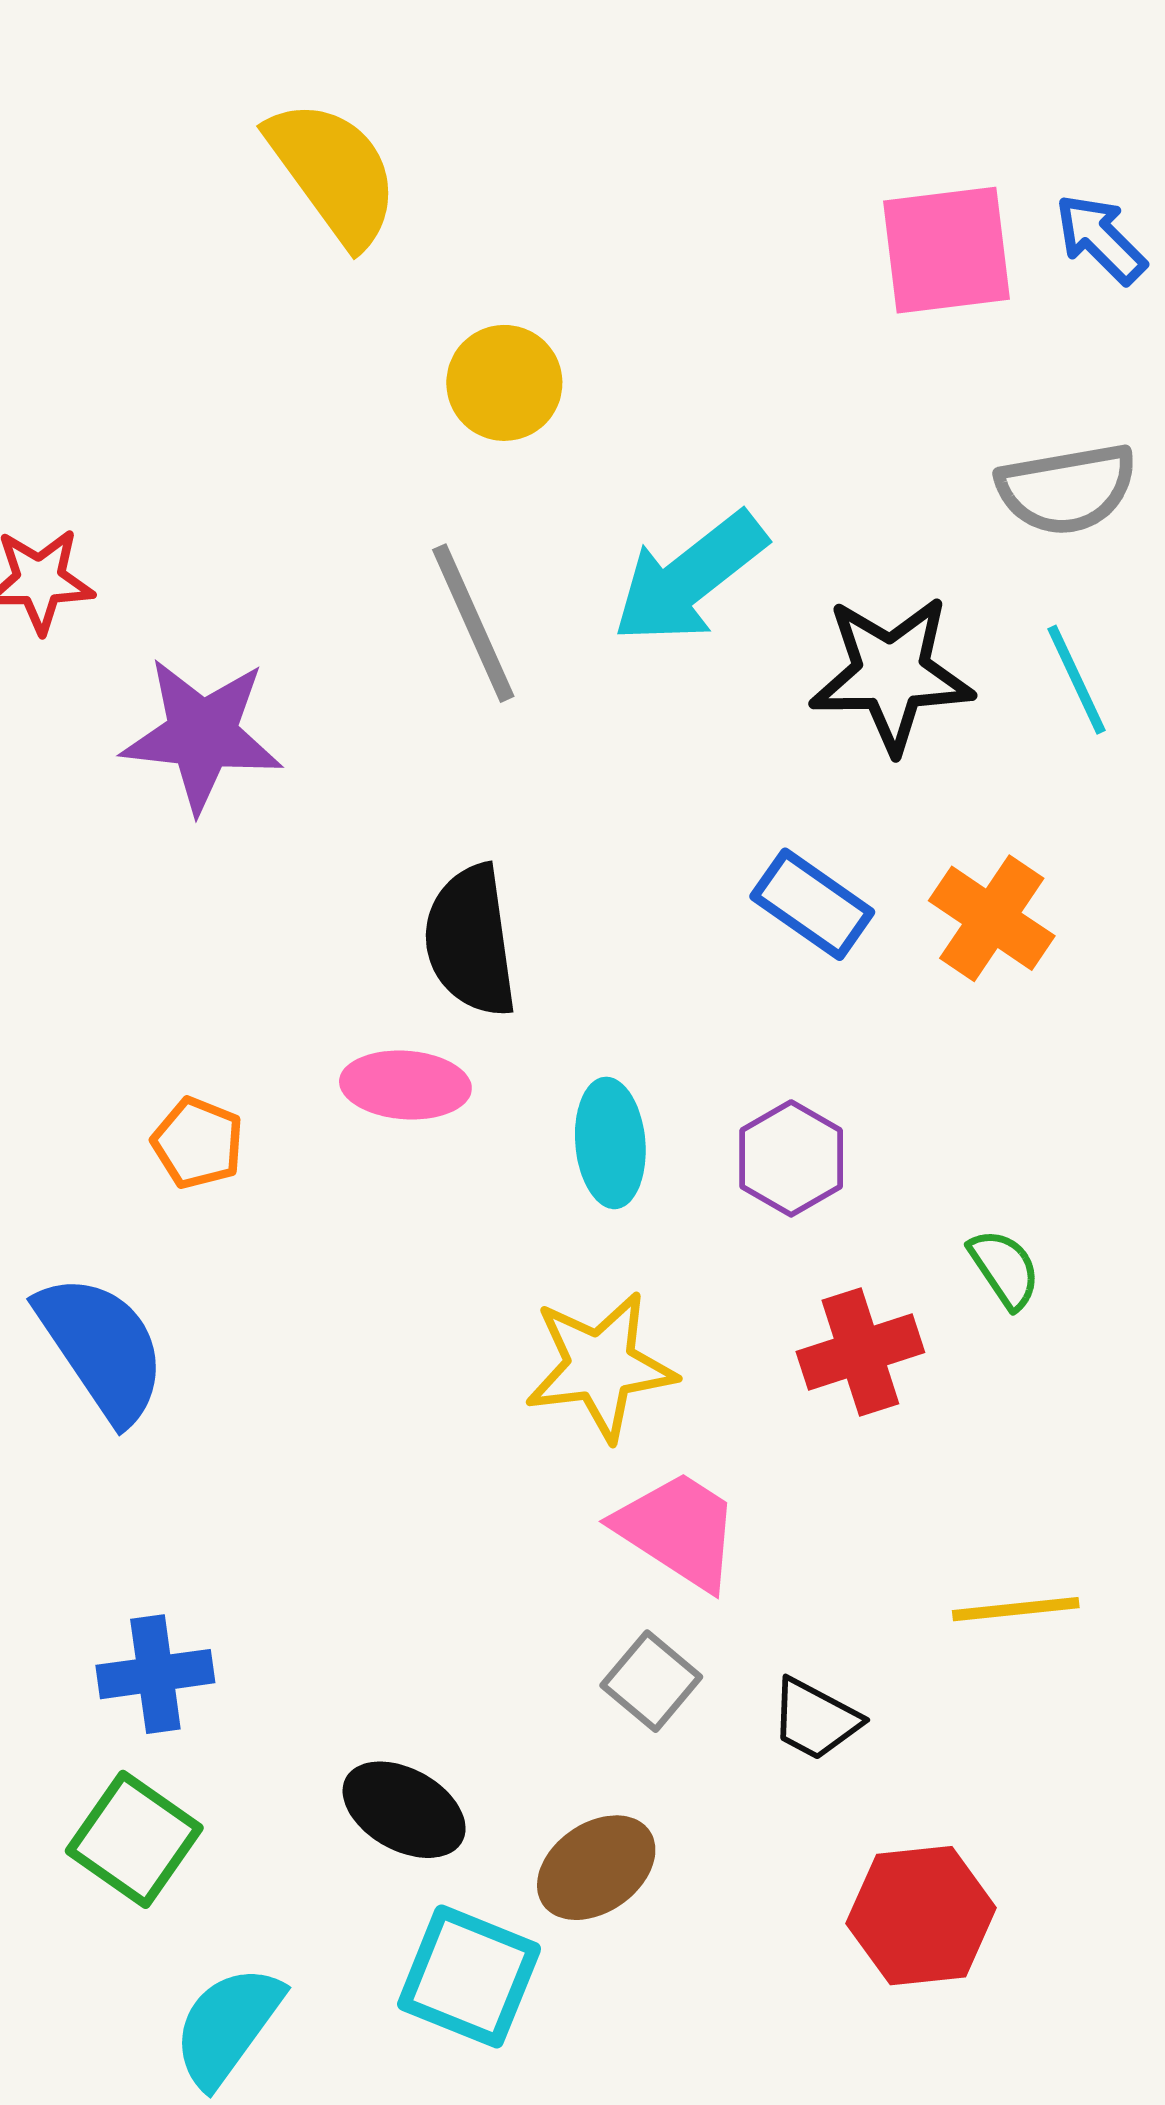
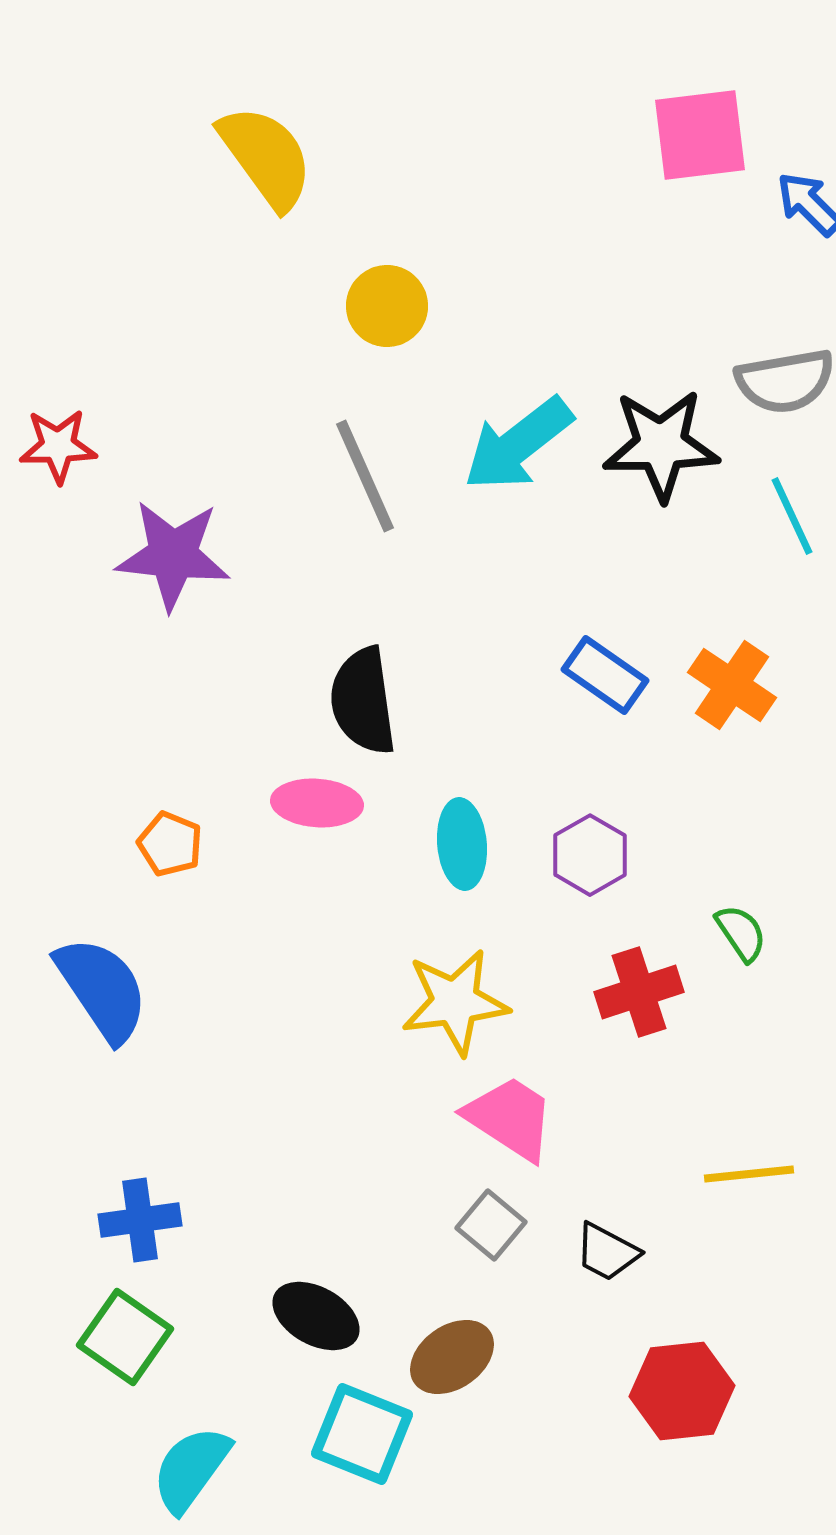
pink square: (947, 250) -> (700, 135), moved
black star: (891, 674) -> (661, 445), moved

